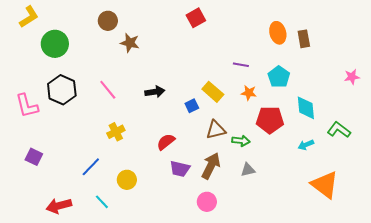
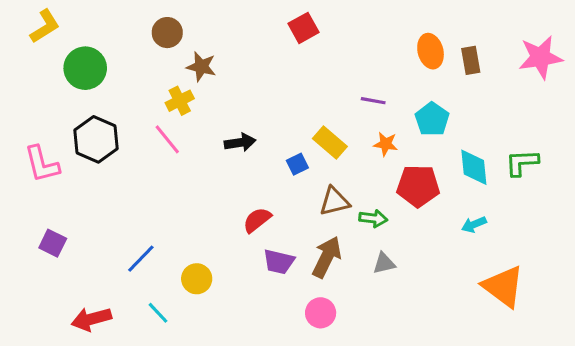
pink star: (352, 77) -> (540, 57), moved, size x1.8
green L-shape: (339, 130) -> (522, 163), moved, turned -40
yellow cross: (116, 132) -> (180, 101), moved

